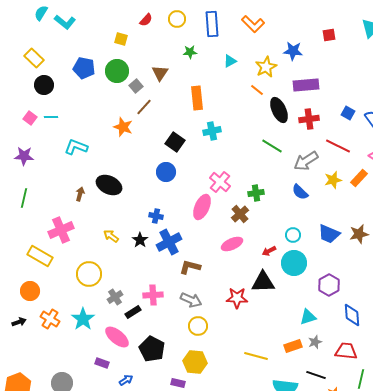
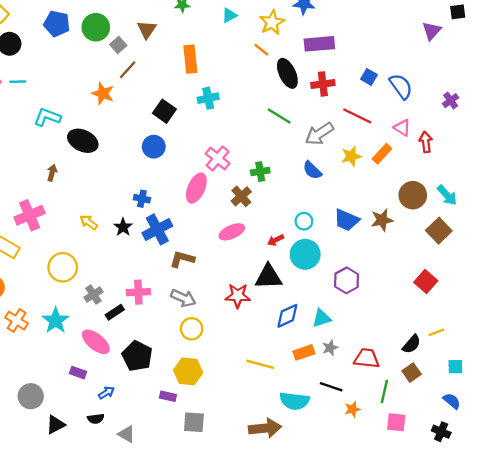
black ellipse: (109, 185) -> (83, 141), moved
blue diamond: (352, 315) -> (287, 316), moved, turned 70

